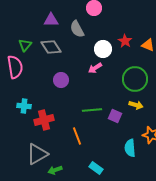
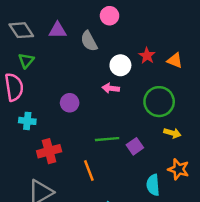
gray diamond: (51, 47) -> (21, 30), moved
pink arrow: (95, 68) -> (111, 88), turned 40
yellow arrow: (136, 105) -> (172, 133), moved
cyan cross: (24, 106) -> (27, 121), moved
purple square: (115, 116) -> (135, 146), turned 32

